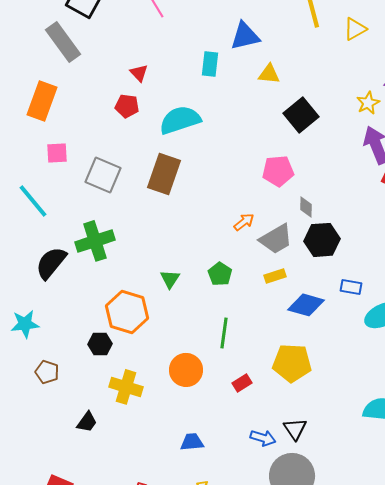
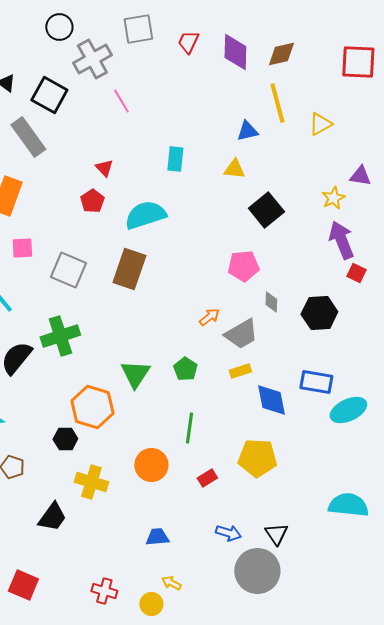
blue triangle: (245, 36) -> (247, 131), moved, size x0.7
red pentagon: (127, 106) -> (92, 201), turned 30
black hexagon: (322, 240) -> (319, 313), moved
green triangle: (170, 279) -> (135, 374), size x1.5
blue rectangle: (351, 287) -> (316, 382), size x1.5
blue diamond: (306, 305) -> (271, 400), turned 63
black trapezoid: (87, 422) -> (52, 517), size x1.4
black triangle: (295, 429) -> (276, 534), moved

